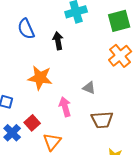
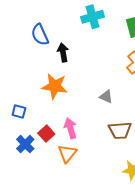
black arrow: (58, 41) -> (63, 53), moved
pink arrow: (65, 107) -> (70, 128), moved

